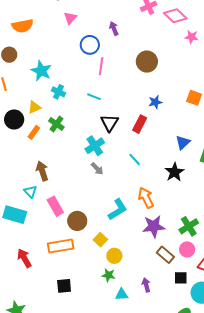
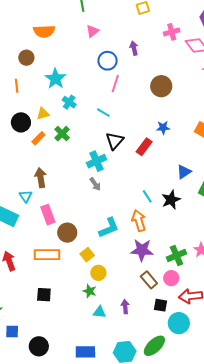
cyan line: (135, 159) -> (147, 196), moved

